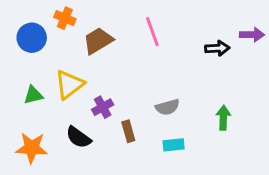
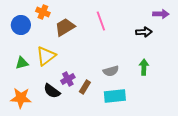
purple arrow: (252, 35) -> (161, 14), moved
purple cross: (103, 107) -> (68, 79), moved
green arrow: (223, 118) -> (144, 67), moved
brown rectangle: (128, 131) -> (85, 87), turned 48
cyan rectangle: (174, 145) -> (115, 96), size x1.5

